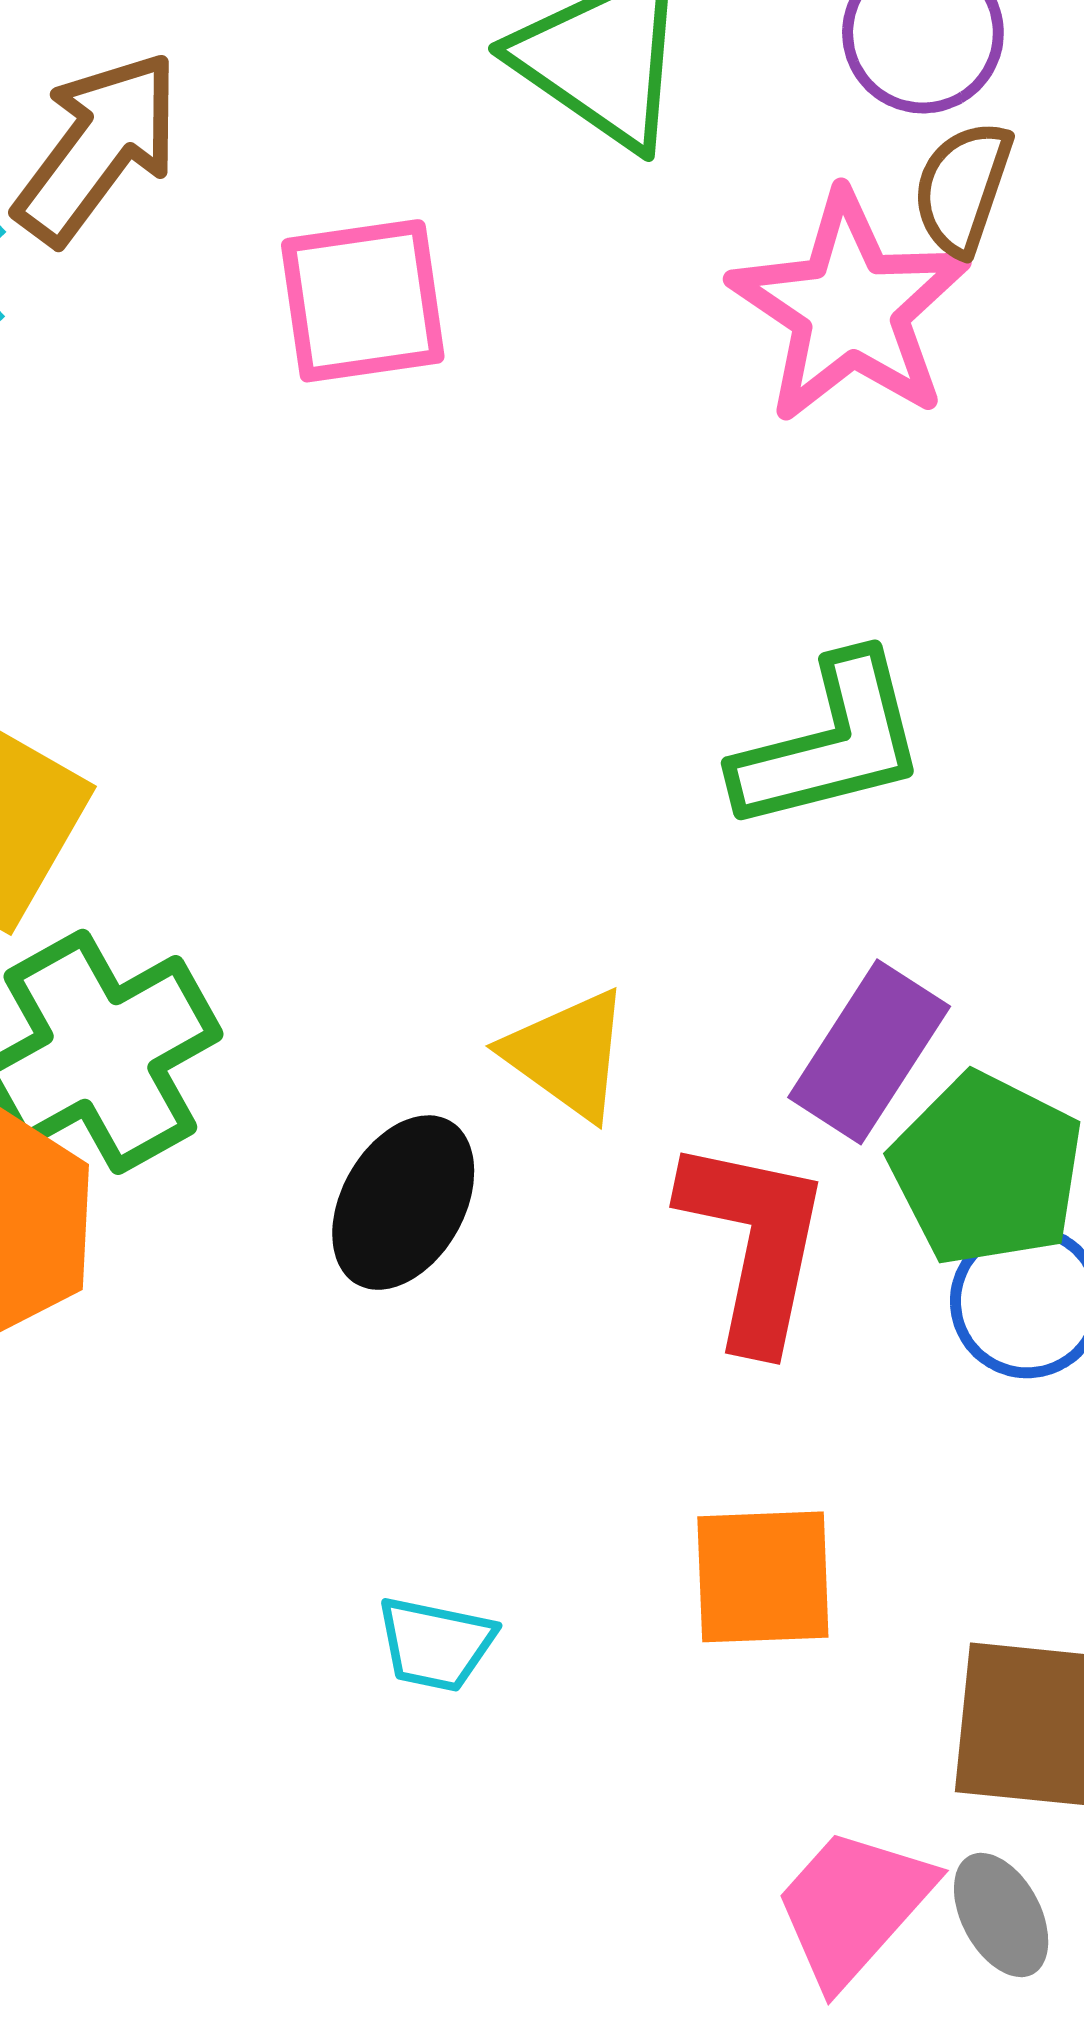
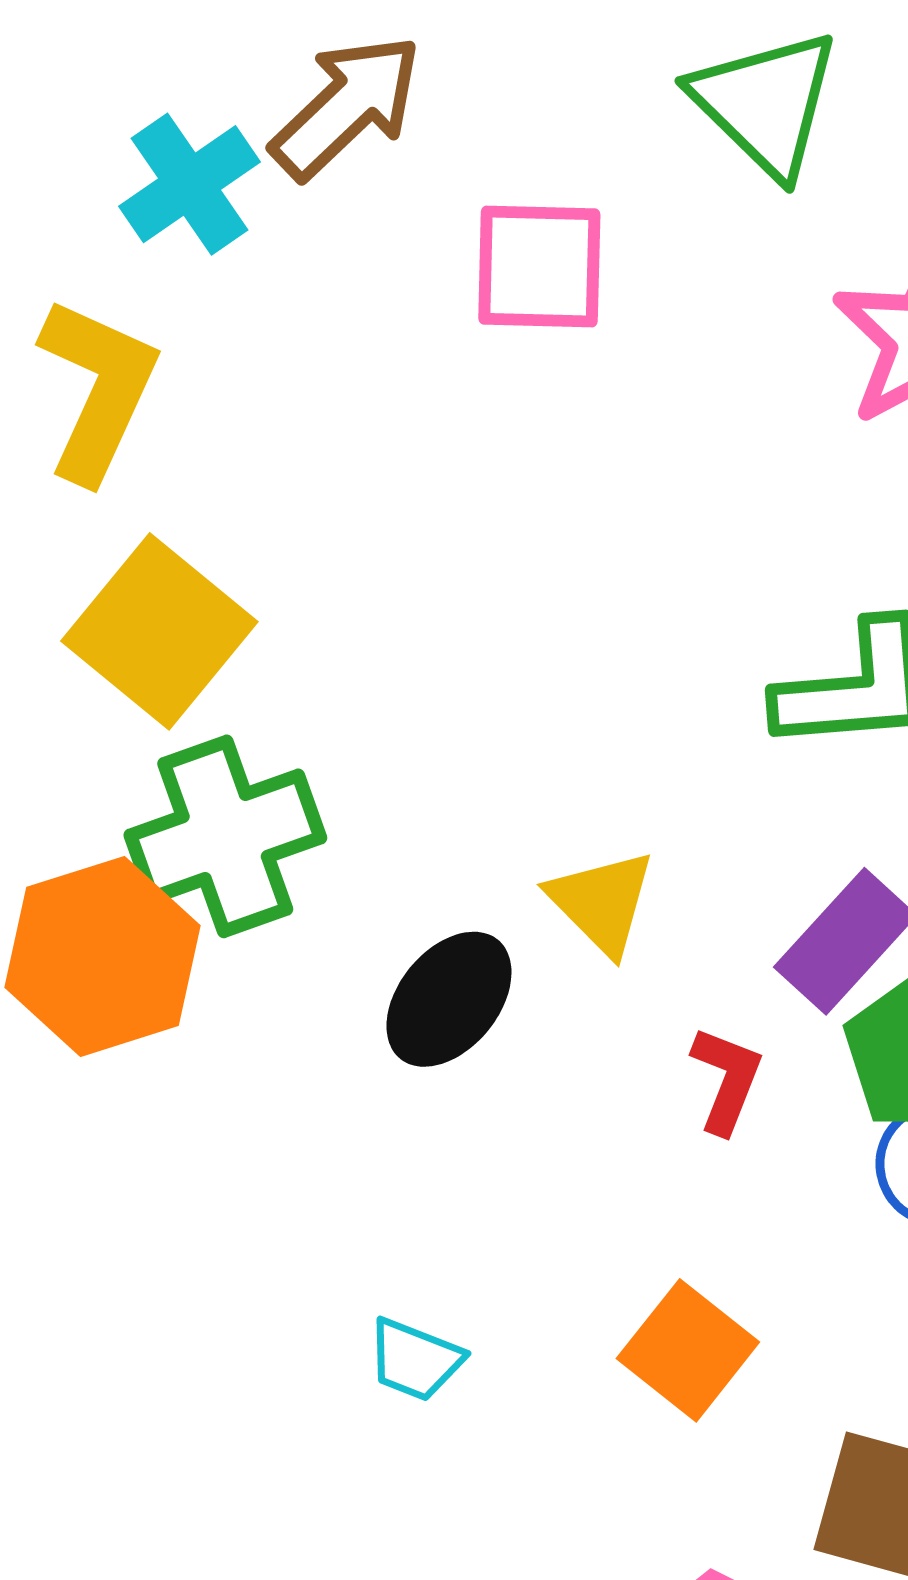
red L-shape: (754, 1243) -> (727, 1080), size x0.6
orange square: (763, 1577) -> (688, 1350), turned 31

